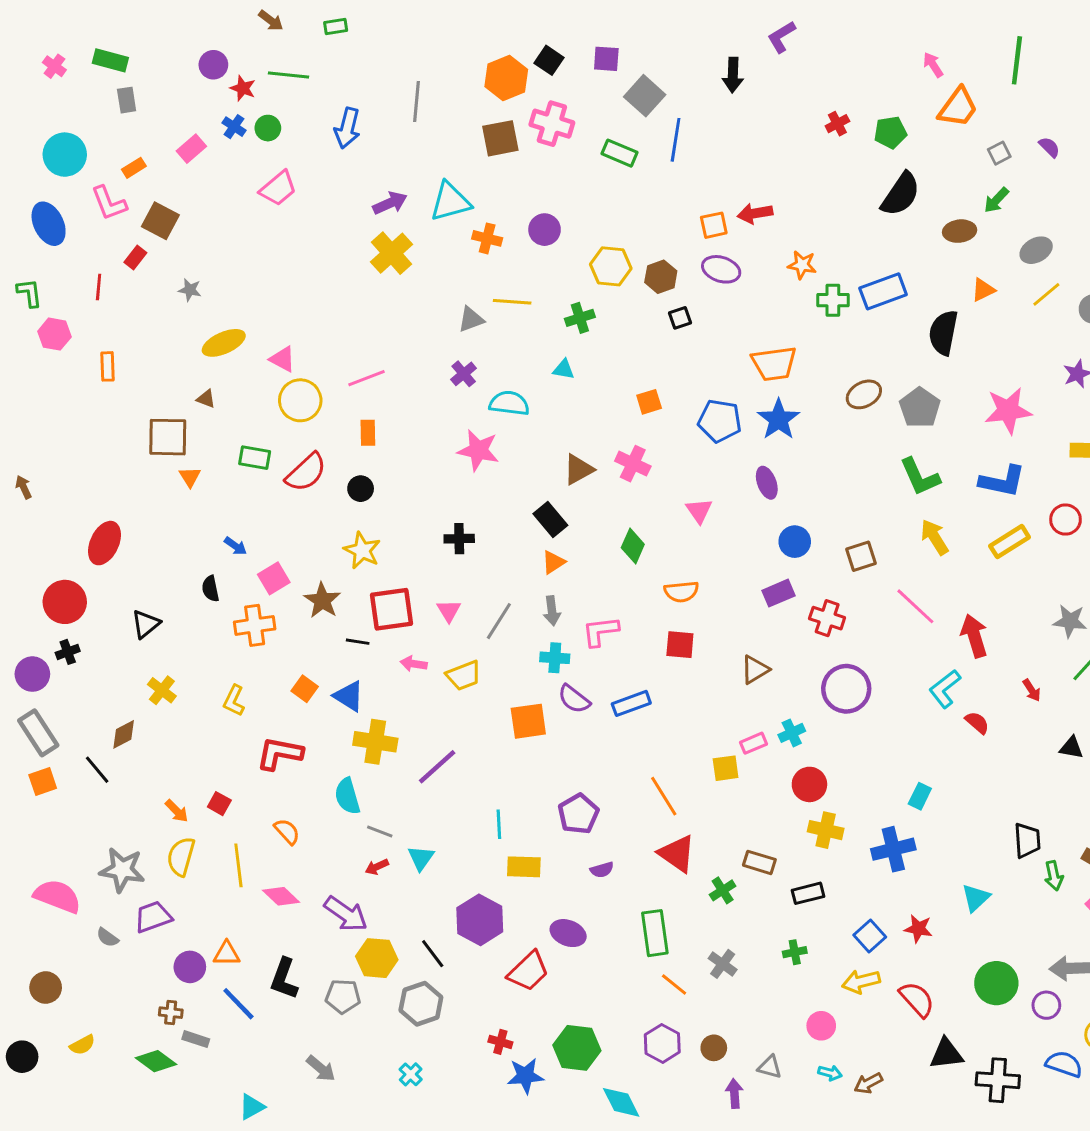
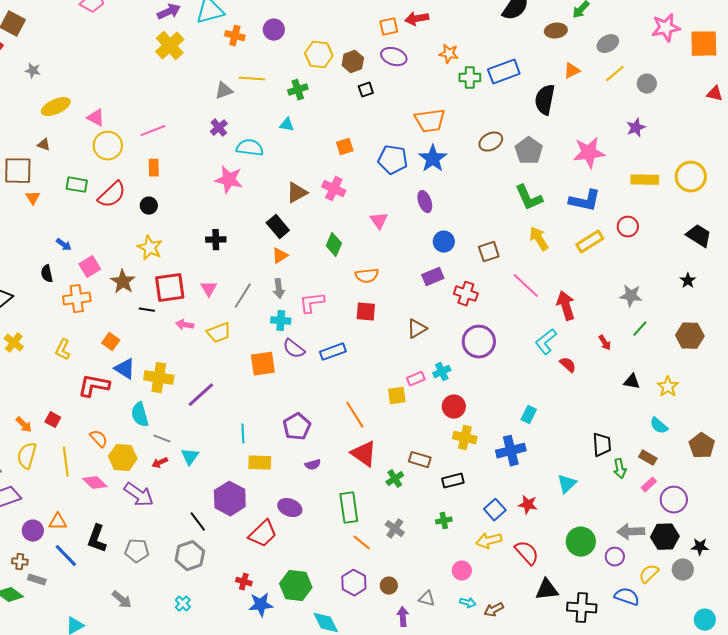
blue triangle: (349, 696) -> (125, 369), moved
yellow hexagon: (377, 958) -> (123, 458), moved

